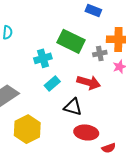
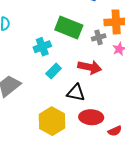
yellow hexagon: (27, 129) -> (52, 121), moved

